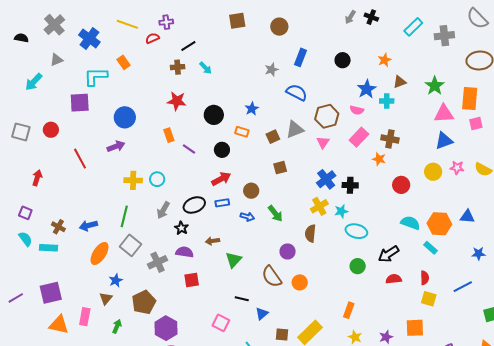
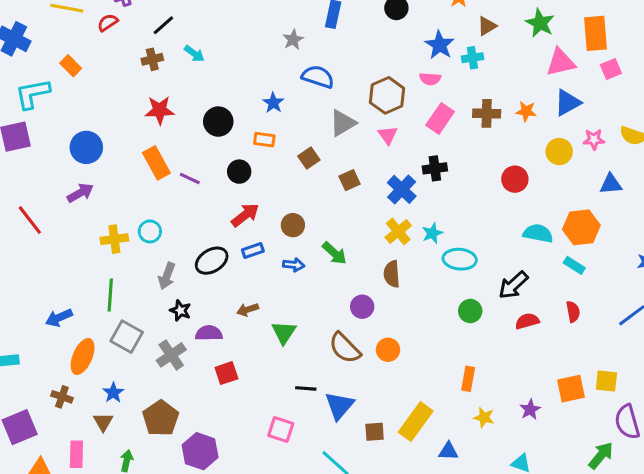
blue semicircle: (297, 92) -> (318, 77), moved
orange rectangle: (169, 135) -> (156, 163), size x1.5
brown square: (273, 137) -> (309, 158), moved
orange star: (379, 159) -> (526, 111), moved
brown square: (280, 168) -> (349, 180), moved
black cross: (350, 185) -> (435, 168), moved
blue triangle: (467, 217) -> (611, 184), moved
brown cross: (58, 227) -> (62, 397), moved
black star: (181, 228) -> (180, 310), moved
yellow square: (429, 299) -> (606, 381), moved
blue triangle: (262, 314) -> (339, 406), size x1.5

